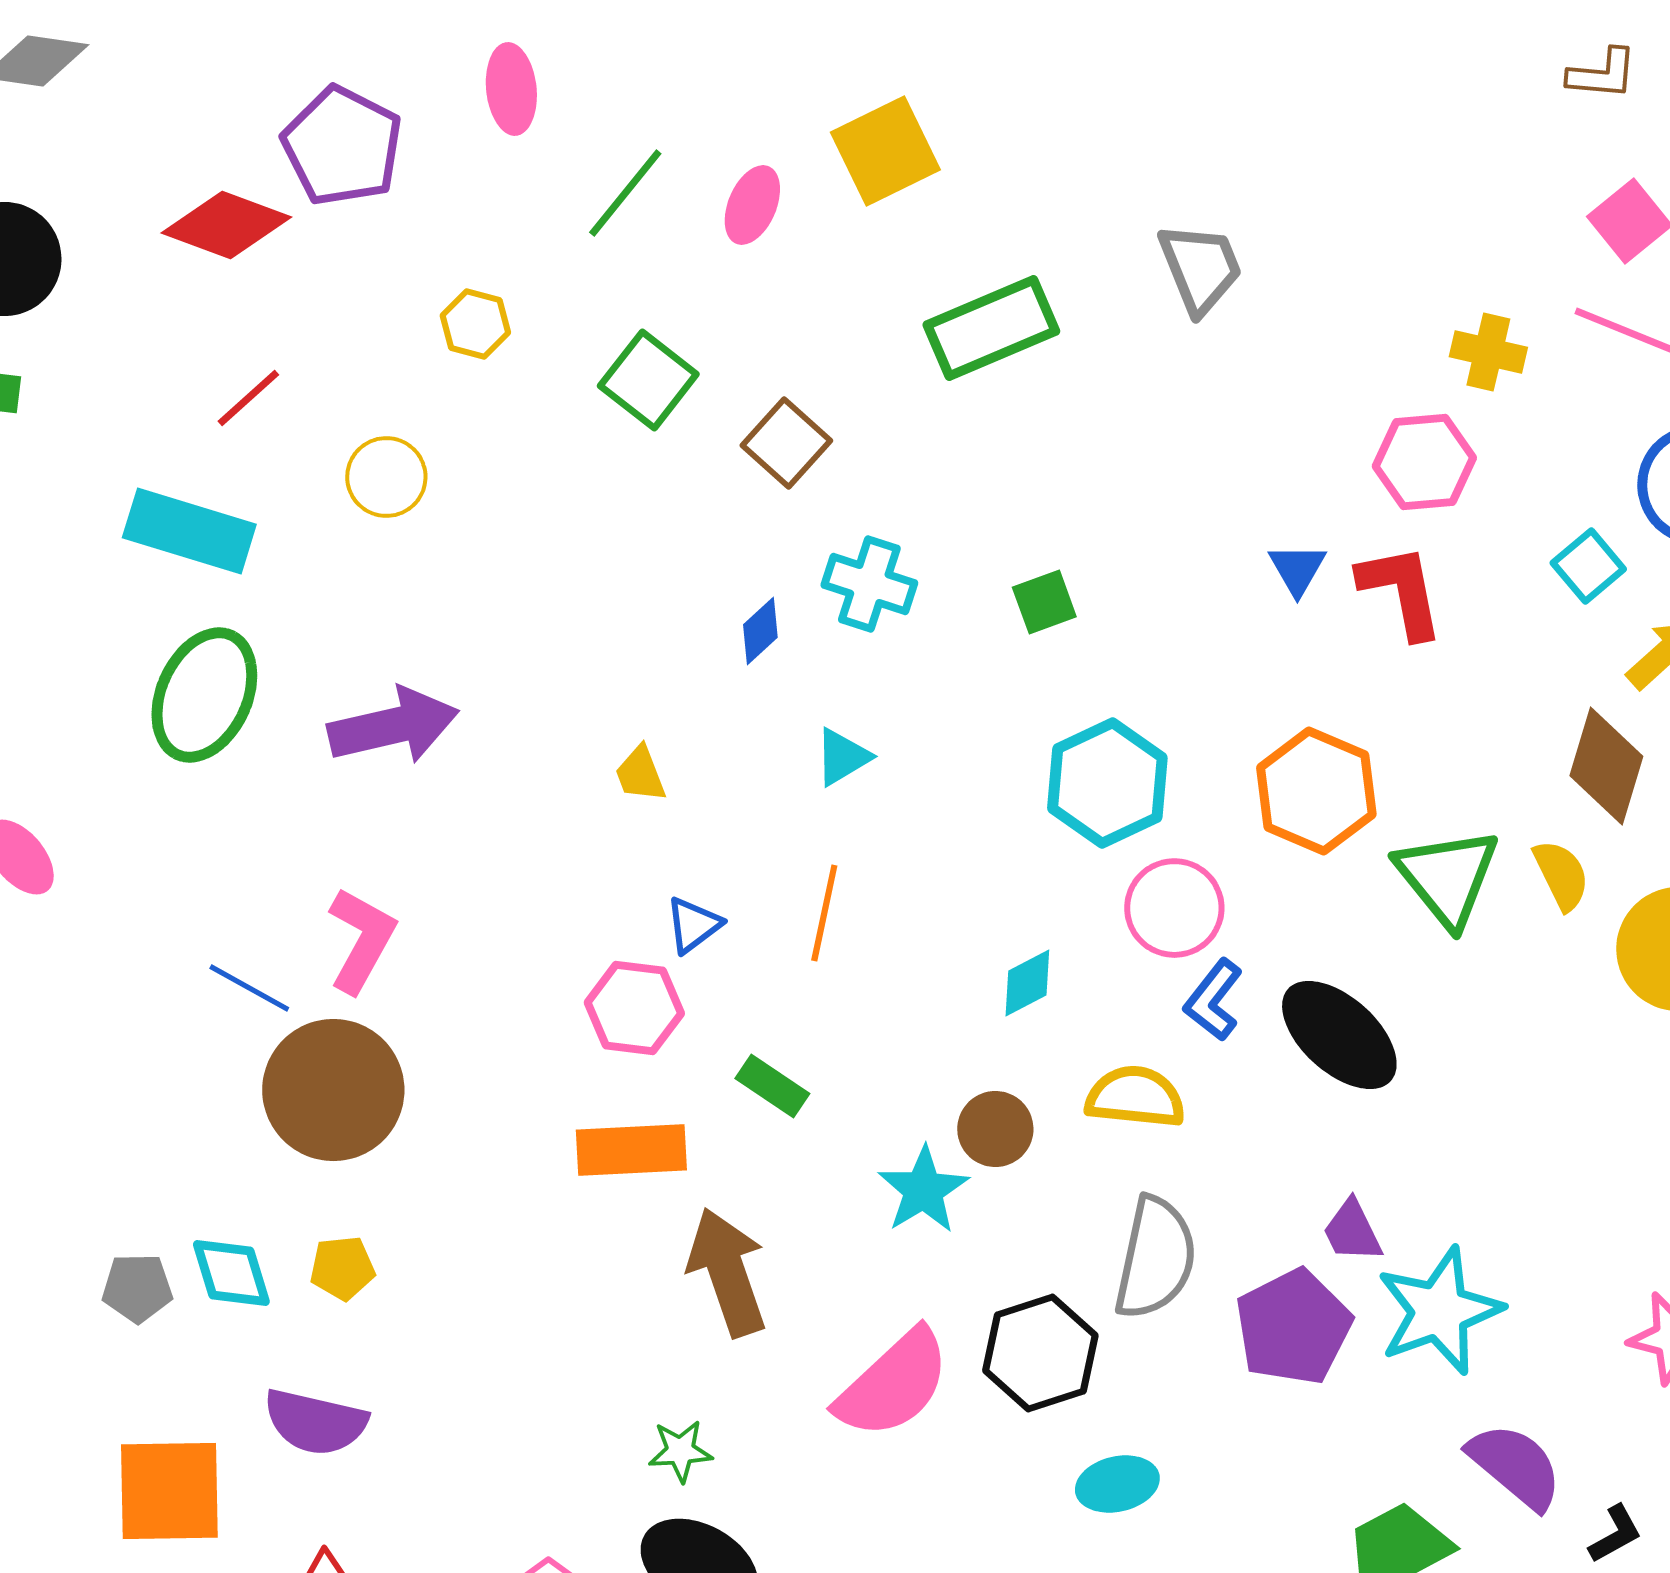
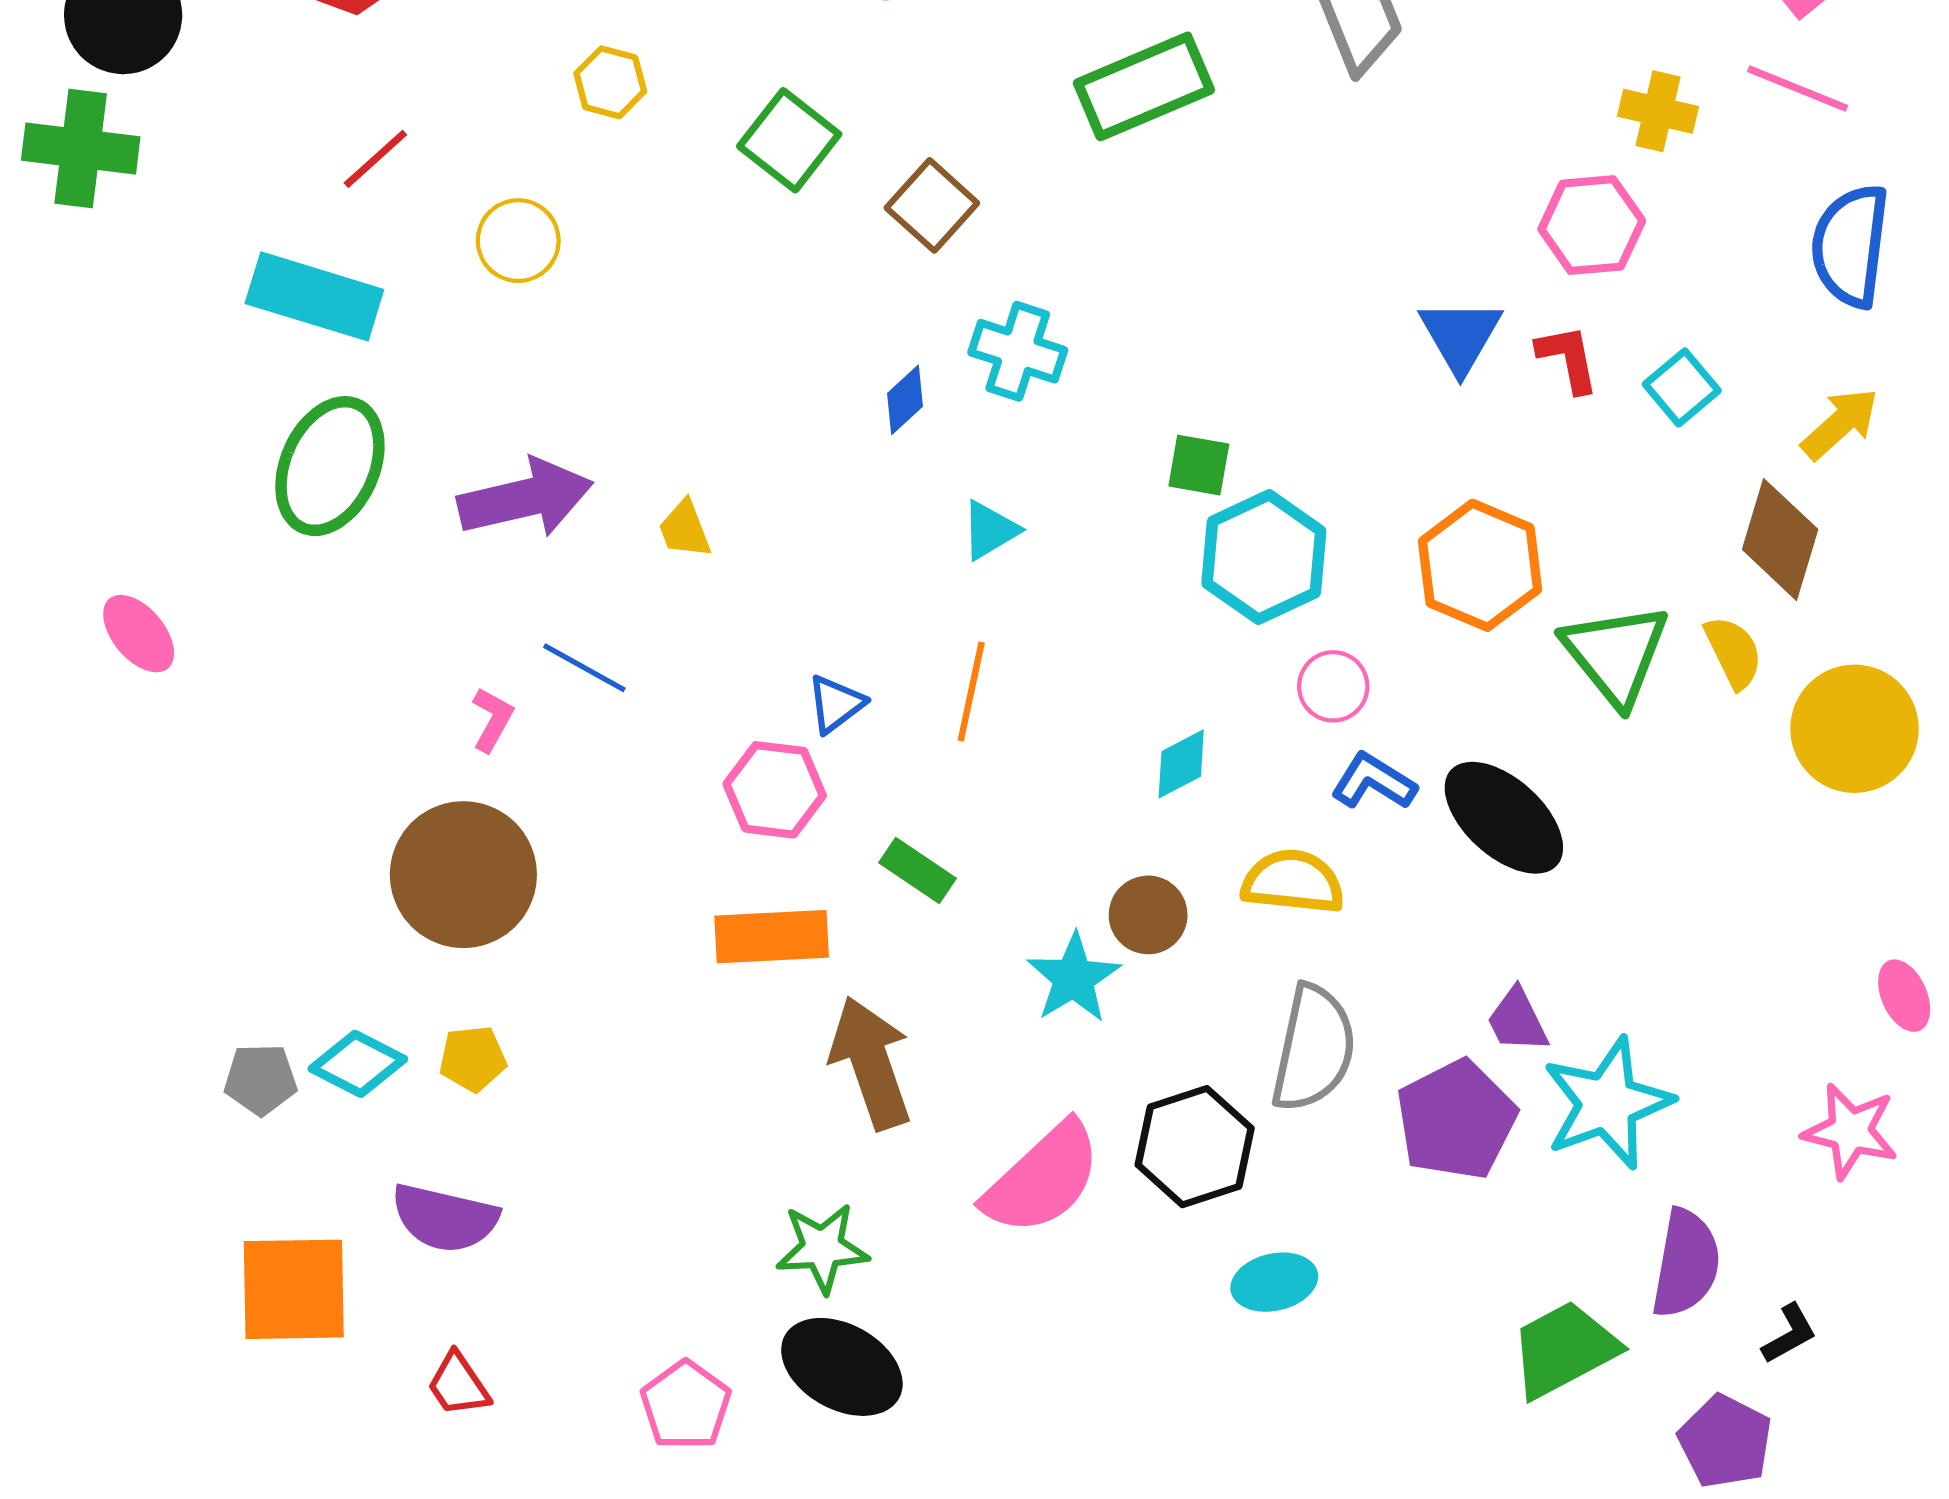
cyan square: (1588, 566) -> (1682, 387), moved
blue triangle: (1297, 569) -> (1460, 336), size x1.4
red L-shape: (1401, 591) -> (1568, 358), size x0.7
green square: (1044, 602) -> (1199, 465), moved, turned 30
yellow trapezoid: (640, 774) -> (685, 529), moved
pink circle: (1174, 908) -> (1333, 686), size x0.7
pink L-shape: (361, 940) -> (492, 719), size x0.6
blue line: (249, 988) -> (584, 668), moved
blue L-shape: (1213, 1000) -> (1374, 782), turned 84
cyan diamond: (231, 1273) -> (358, 1064), turned -46
green star: (680, 1451) -> (822, 1248), size x1.4
purple semicircle: (1515, 1466) -> (1686, 1263), turned 60

